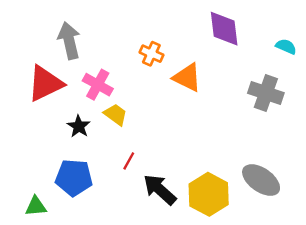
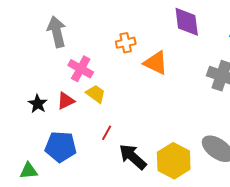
orange cross: (151, 54) -> (126, 43), turned -36
red triangle: (45, 83) -> (66, 101), moved, size x0.6
black star: (79, 126) -> (38, 104), moved

